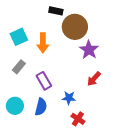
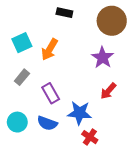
brown circle: (75, 27) -> (112, 21), moved
orange arrow: (43, 43) -> (50, 50), turned 30
blue star: (69, 98) -> (79, 113), size x1.5
blue semicircle: (41, 107) -> (47, 123), turned 96

